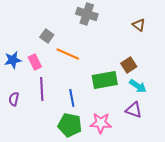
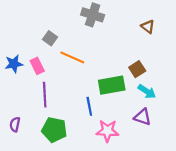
blue line: (72, 98) -> (89, 106), moved
purple semicircle: (14, 99) -> (15, 124), moved
green pentagon: (70, 125) -> (54, 130), moved

